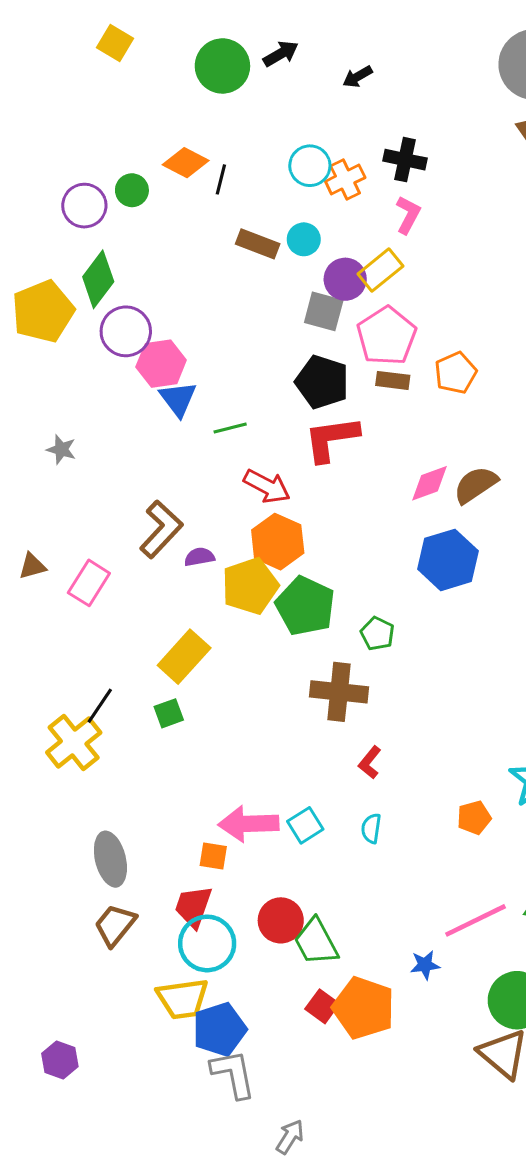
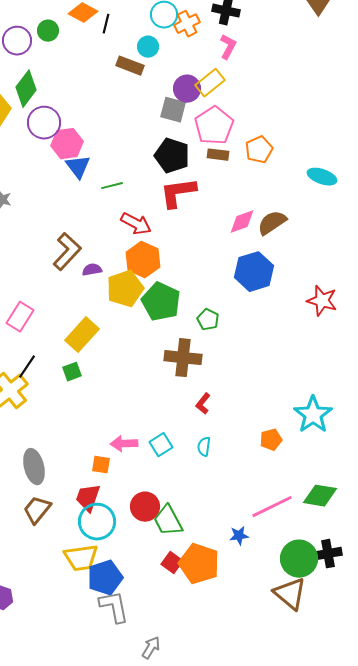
cyan circle: (304, 239) -> (148, 47), moved
pink rectangle: (89, 583) -> (20, 317), moved
pink arrow: (249, 824) -> (124, 444), size x0.7

